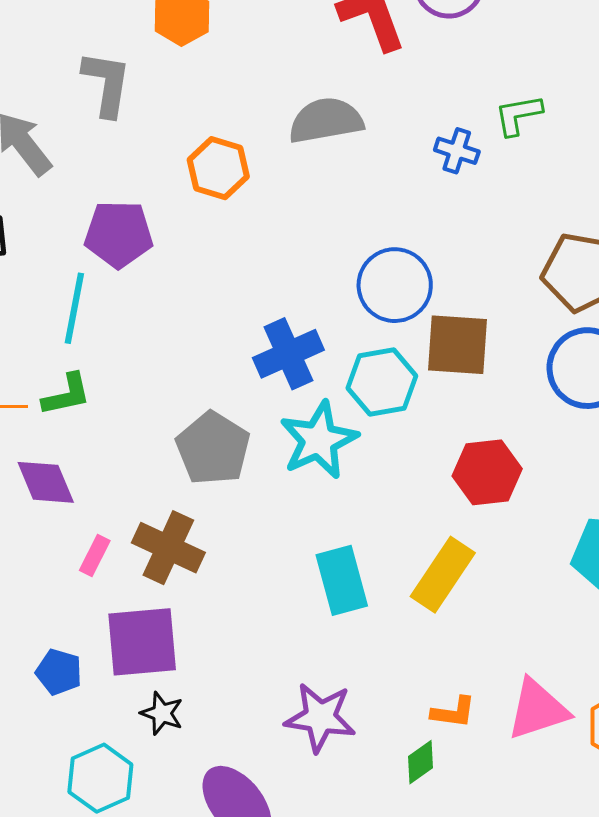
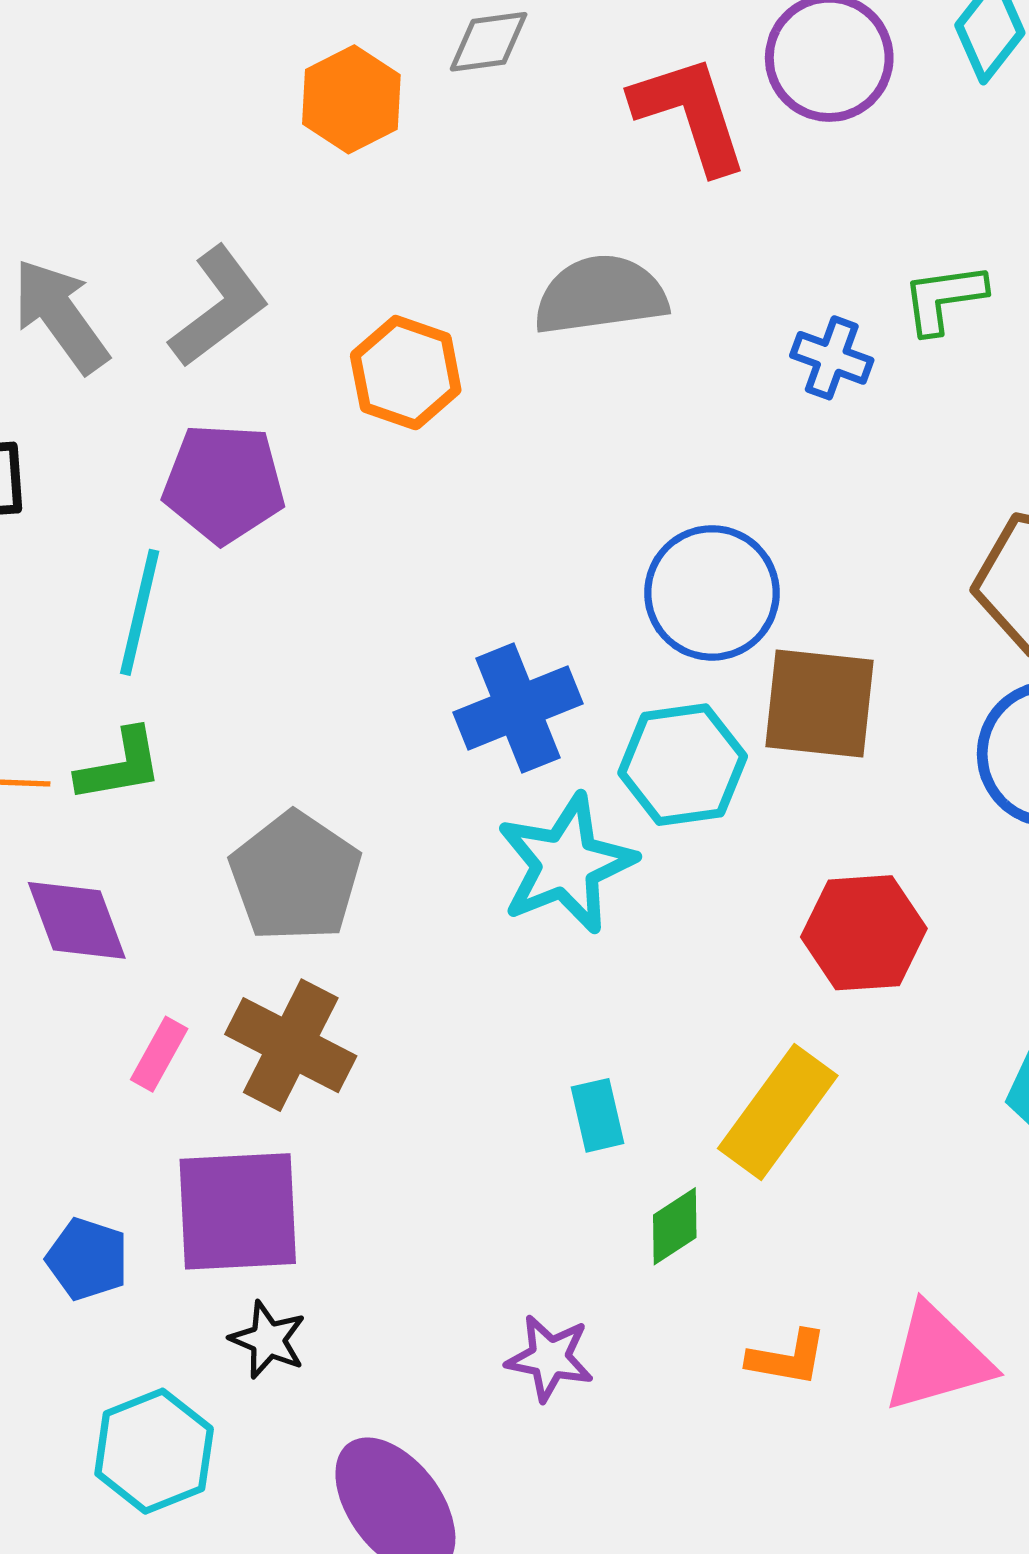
gray L-shape: (107, 84) -> (219, 307), moved, turned 42
gray pentagon: (213, 448) -> (295, 877), moved
cyan rectangle: (342, 580) -> (597, 1115), size x0.6
purple star: (320, 717) -> (550, 1358), size x0.7
green diamond: (421, 762) -> (675, 1226), moved

